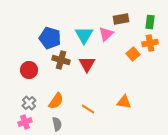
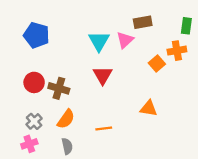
green rectangle: (150, 22) -> (186, 26), moved
blue pentagon: (50, 38) -> (36, 35), moved
brown cross: (61, 60) -> (59, 88), moved
orange triangle: (124, 102) -> (149, 108), moved
orange line: (88, 109) -> (104, 129), turned -40

